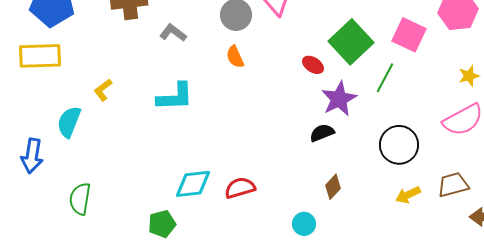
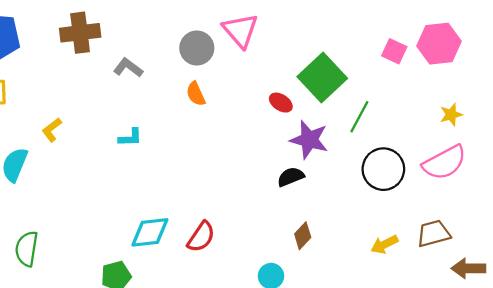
pink square: (409, 35) -> (394, 51), moved, size x0.7
cyan L-shape: (175, 97) -> (130, 137), size x0.6
purple star: (339, 99) -> (309, 140), turned -30
black circle: (399, 145) -> (383, 169), moved
red semicircle: (240, 188) -> (201, 237), turned 140

